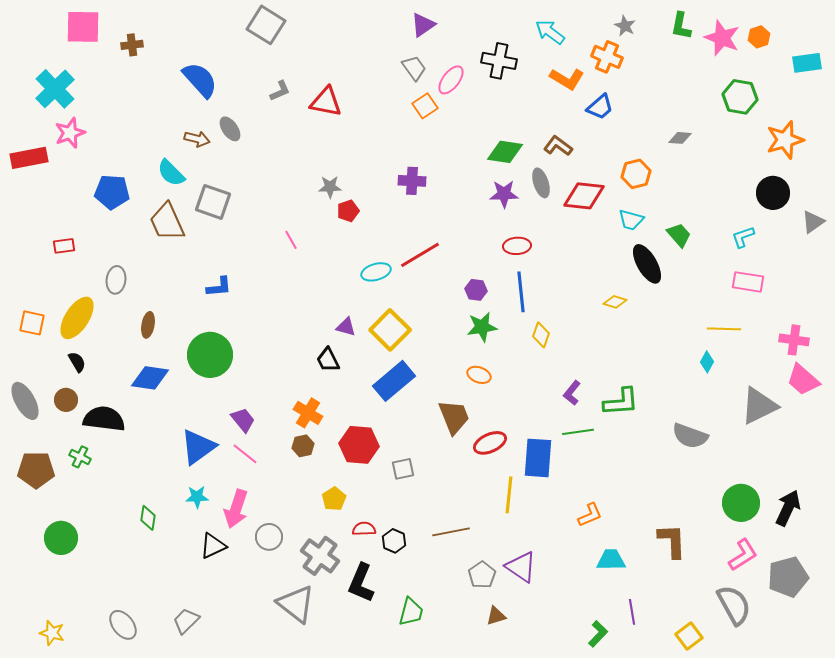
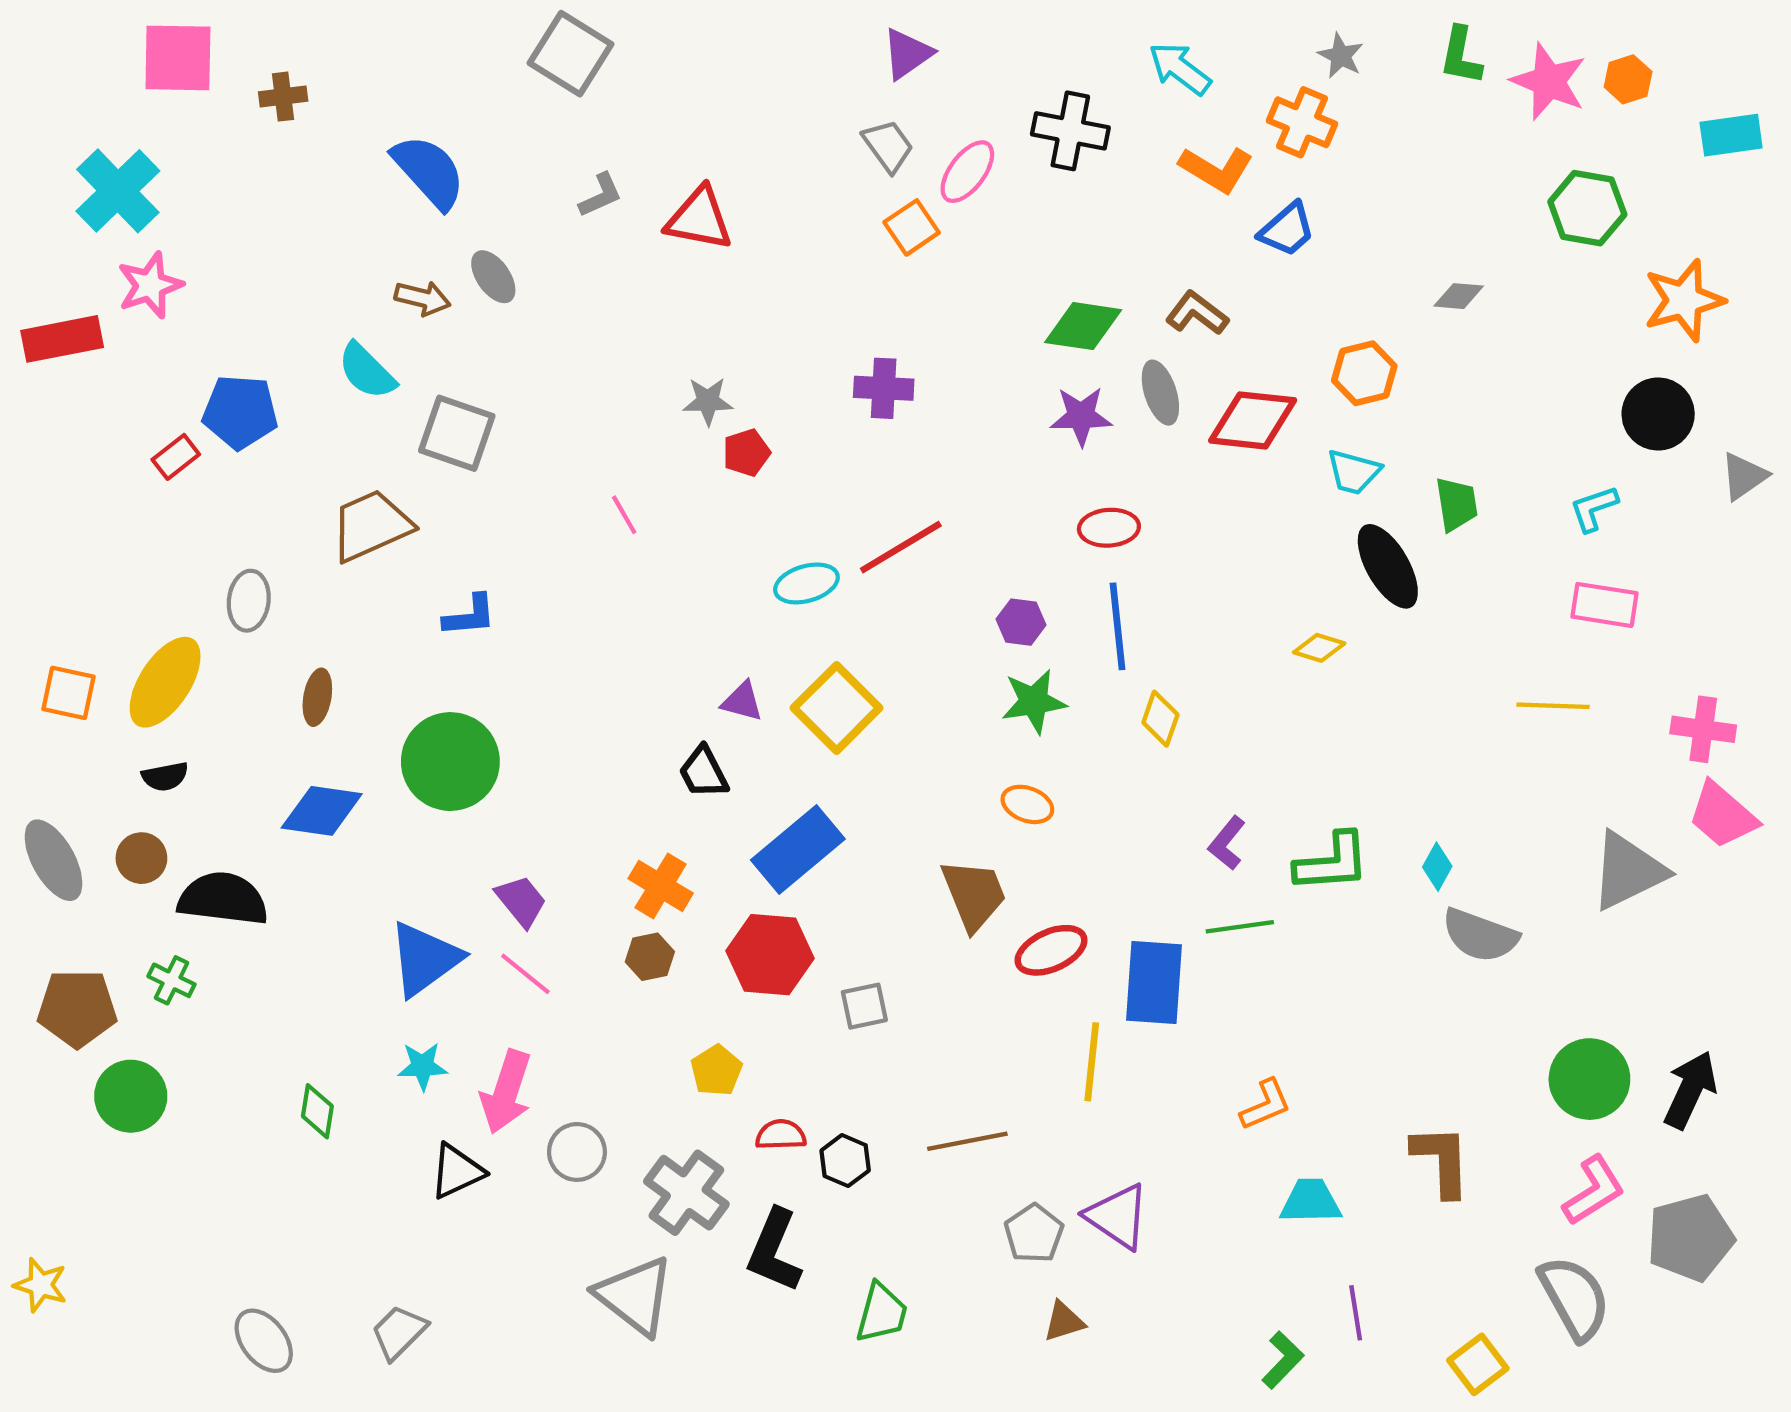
brown trapezoid: (167, 222) -> (371, 526), moved, turned 90
green trapezoid: (679, 235) -> (1456, 504), turned 32
red rectangle: (64, 246) -> (176, 457), moved, turned -30
black semicircle: (77, 362) -> (165, 777), turned 110
cyan diamond: (707, 362) -> (1437, 867), moved
blue rectangle: (394, 381) -> (798, 849), moved
green circle: (61, 538) -> (131, 1096), moved
yellow star: (52, 633) -> (41, 1285), moved

